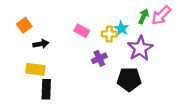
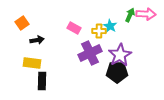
pink arrow: (161, 15) -> (146, 14), turned -132
purple star: (140, 48) -> (120, 55), moved
purple cross: (99, 58) -> (90, 53), size x1.6

